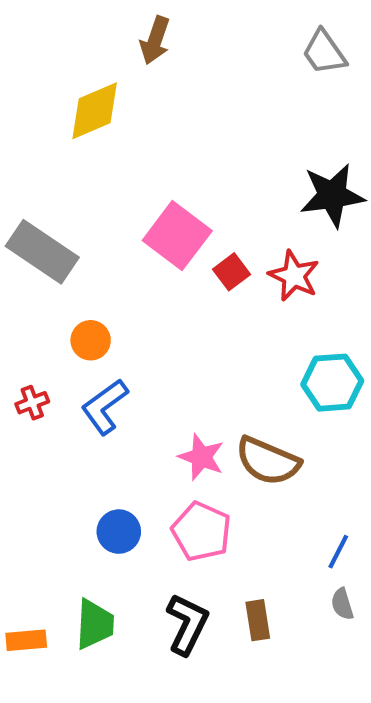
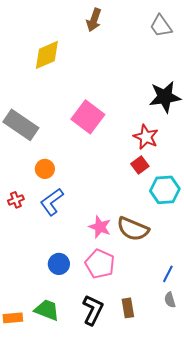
brown arrow: (155, 40) -> (94, 20), moved
red square: (232, 272) -> (140, 165), moved
green trapezoid: (95, 624) -> (47, 310), turned -72

